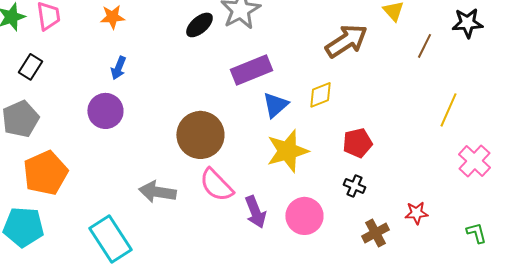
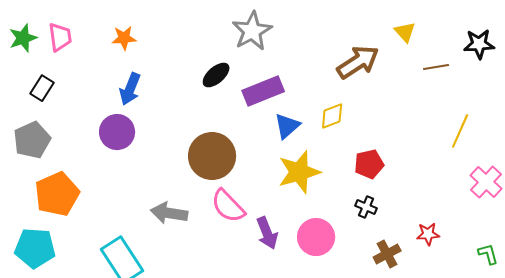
black ellipse: (199, 25) -> (216, 75), moved
brown line: (424, 46) -> (436, 67), turned 55
blue arrow: (118, 68) -> (130, 89), size x1.4

